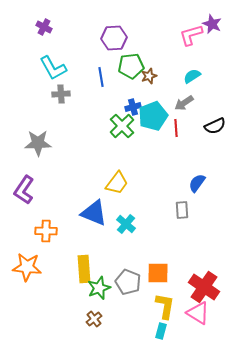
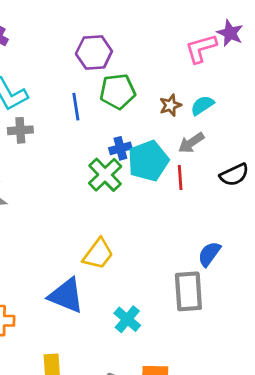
brown star: (149, 76) -> (170, 105), moved
gray rectangle: (182, 210) -> (188, 291), size x1.6
cyan cross: (126, 224) -> (127, 319), moved

